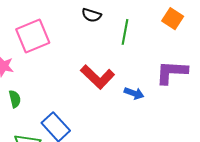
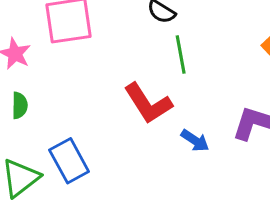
green line: (125, 32) -> (181, 54), moved, turned -35

